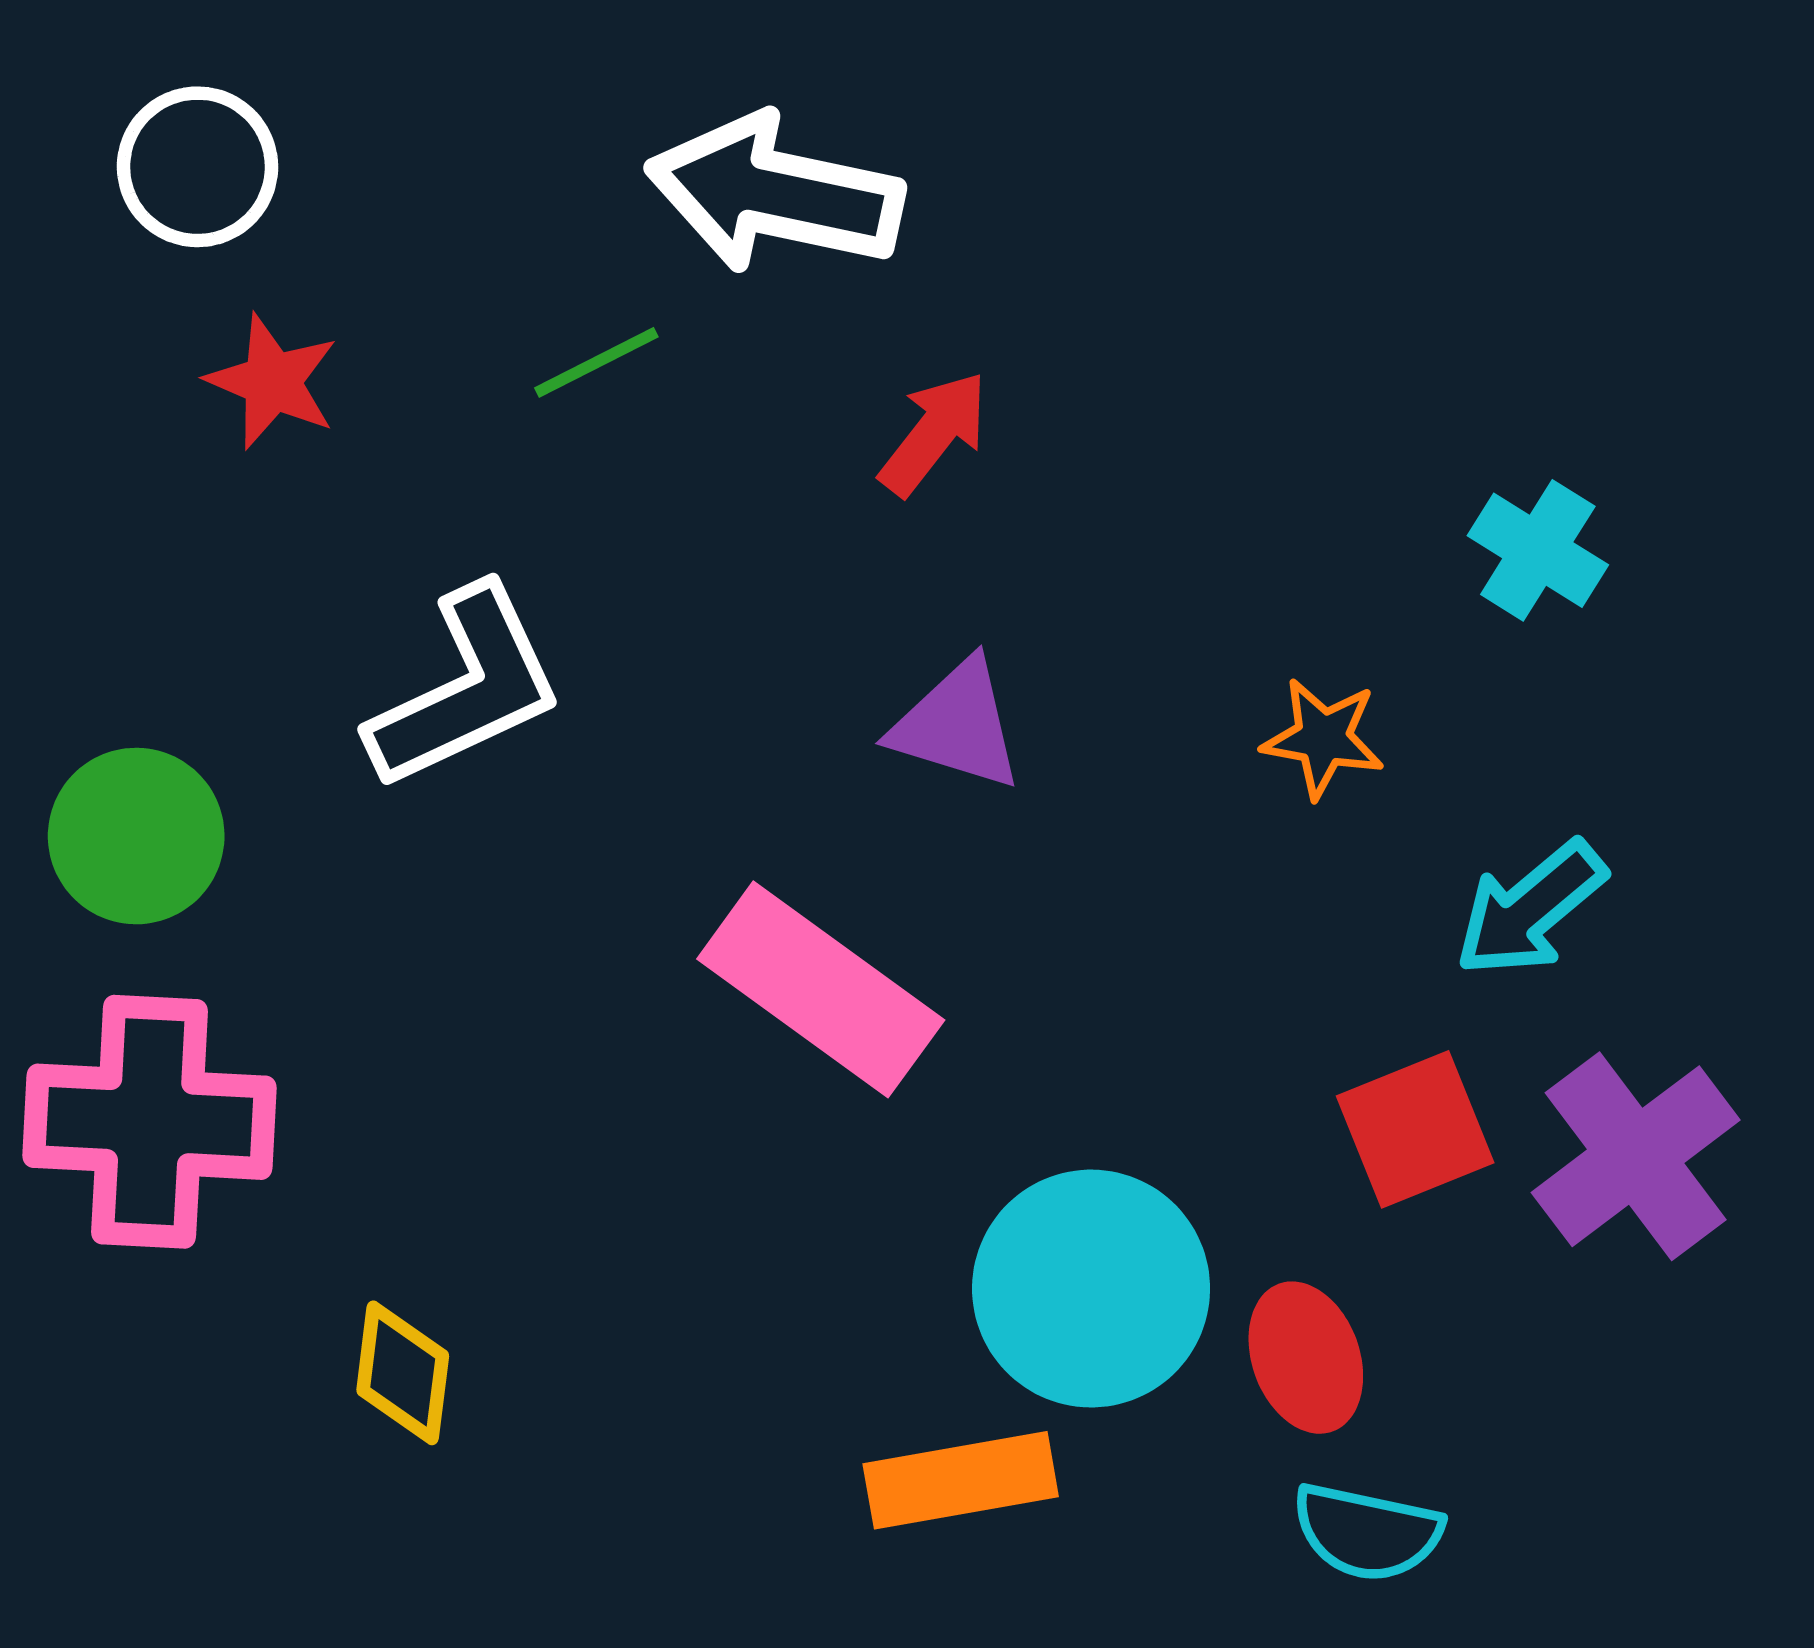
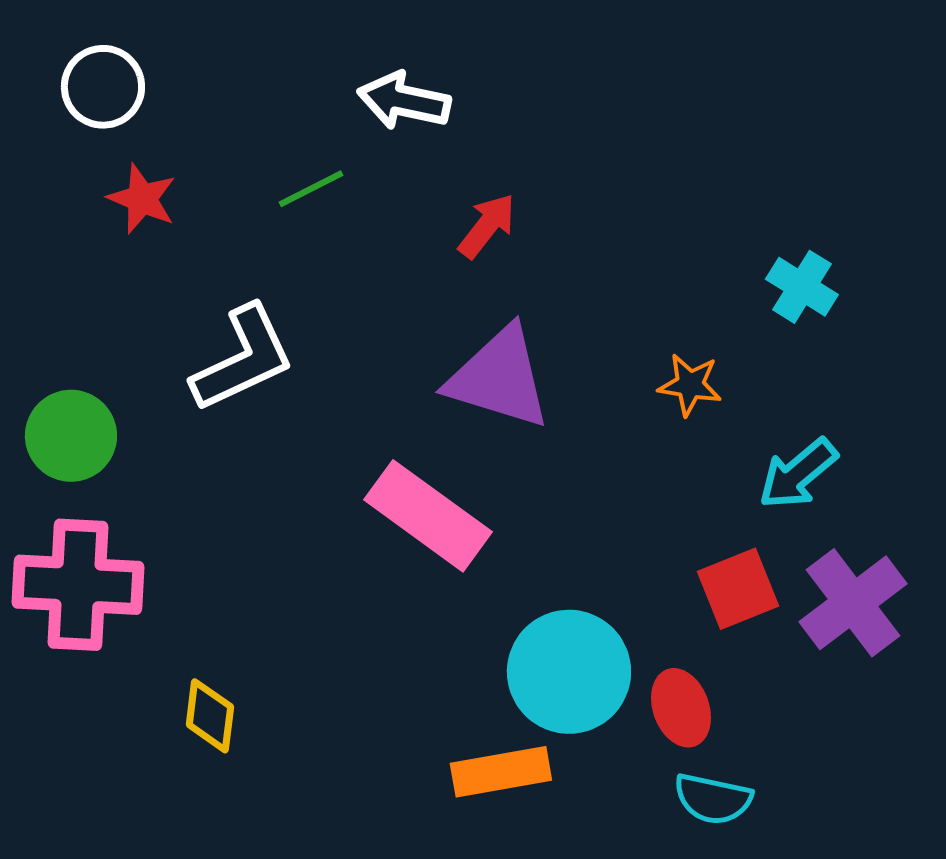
white arrow: (775, 194) -> (404, 101), size x0.7
purple triangle: (957, 725) -> (499, 378), size x1.5

